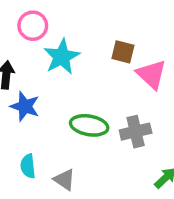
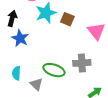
brown square: (123, 52) -> (67, 19), moved
green ellipse: (89, 125) -> (54, 70), moved

